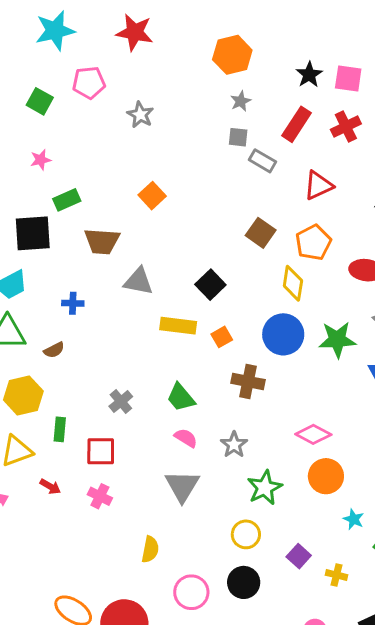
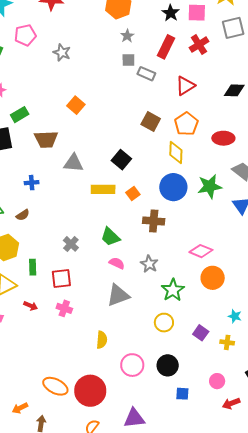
gray triangle: (182, 486) -> (118, 295), turned 45
cyan star: (354, 519) -> (235, 316), moved
black circle: (244, 582) -> (168, 365), moved

